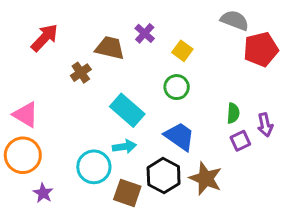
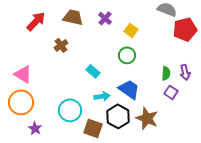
brown trapezoid: (110, 48) -> (73, 17), moved
cyan rectangle: (127, 110) -> (93, 71), size x0.6
purple arrow: (265, 125) -> (185, 72), moved
purple square: (240, 141) -> (171, 92), turned -32
cyan arrow: (124, 147) -> (102, 96), moved

